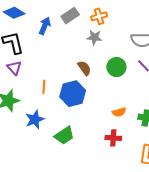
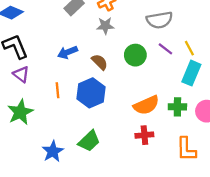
blue arrow: (45, 26) -> (68, 52), moved, turned -126
orange semicircle: (119, 112) -> (146, 105), size x1.6
blue star: (35, 119) -> (53, 151), moved

